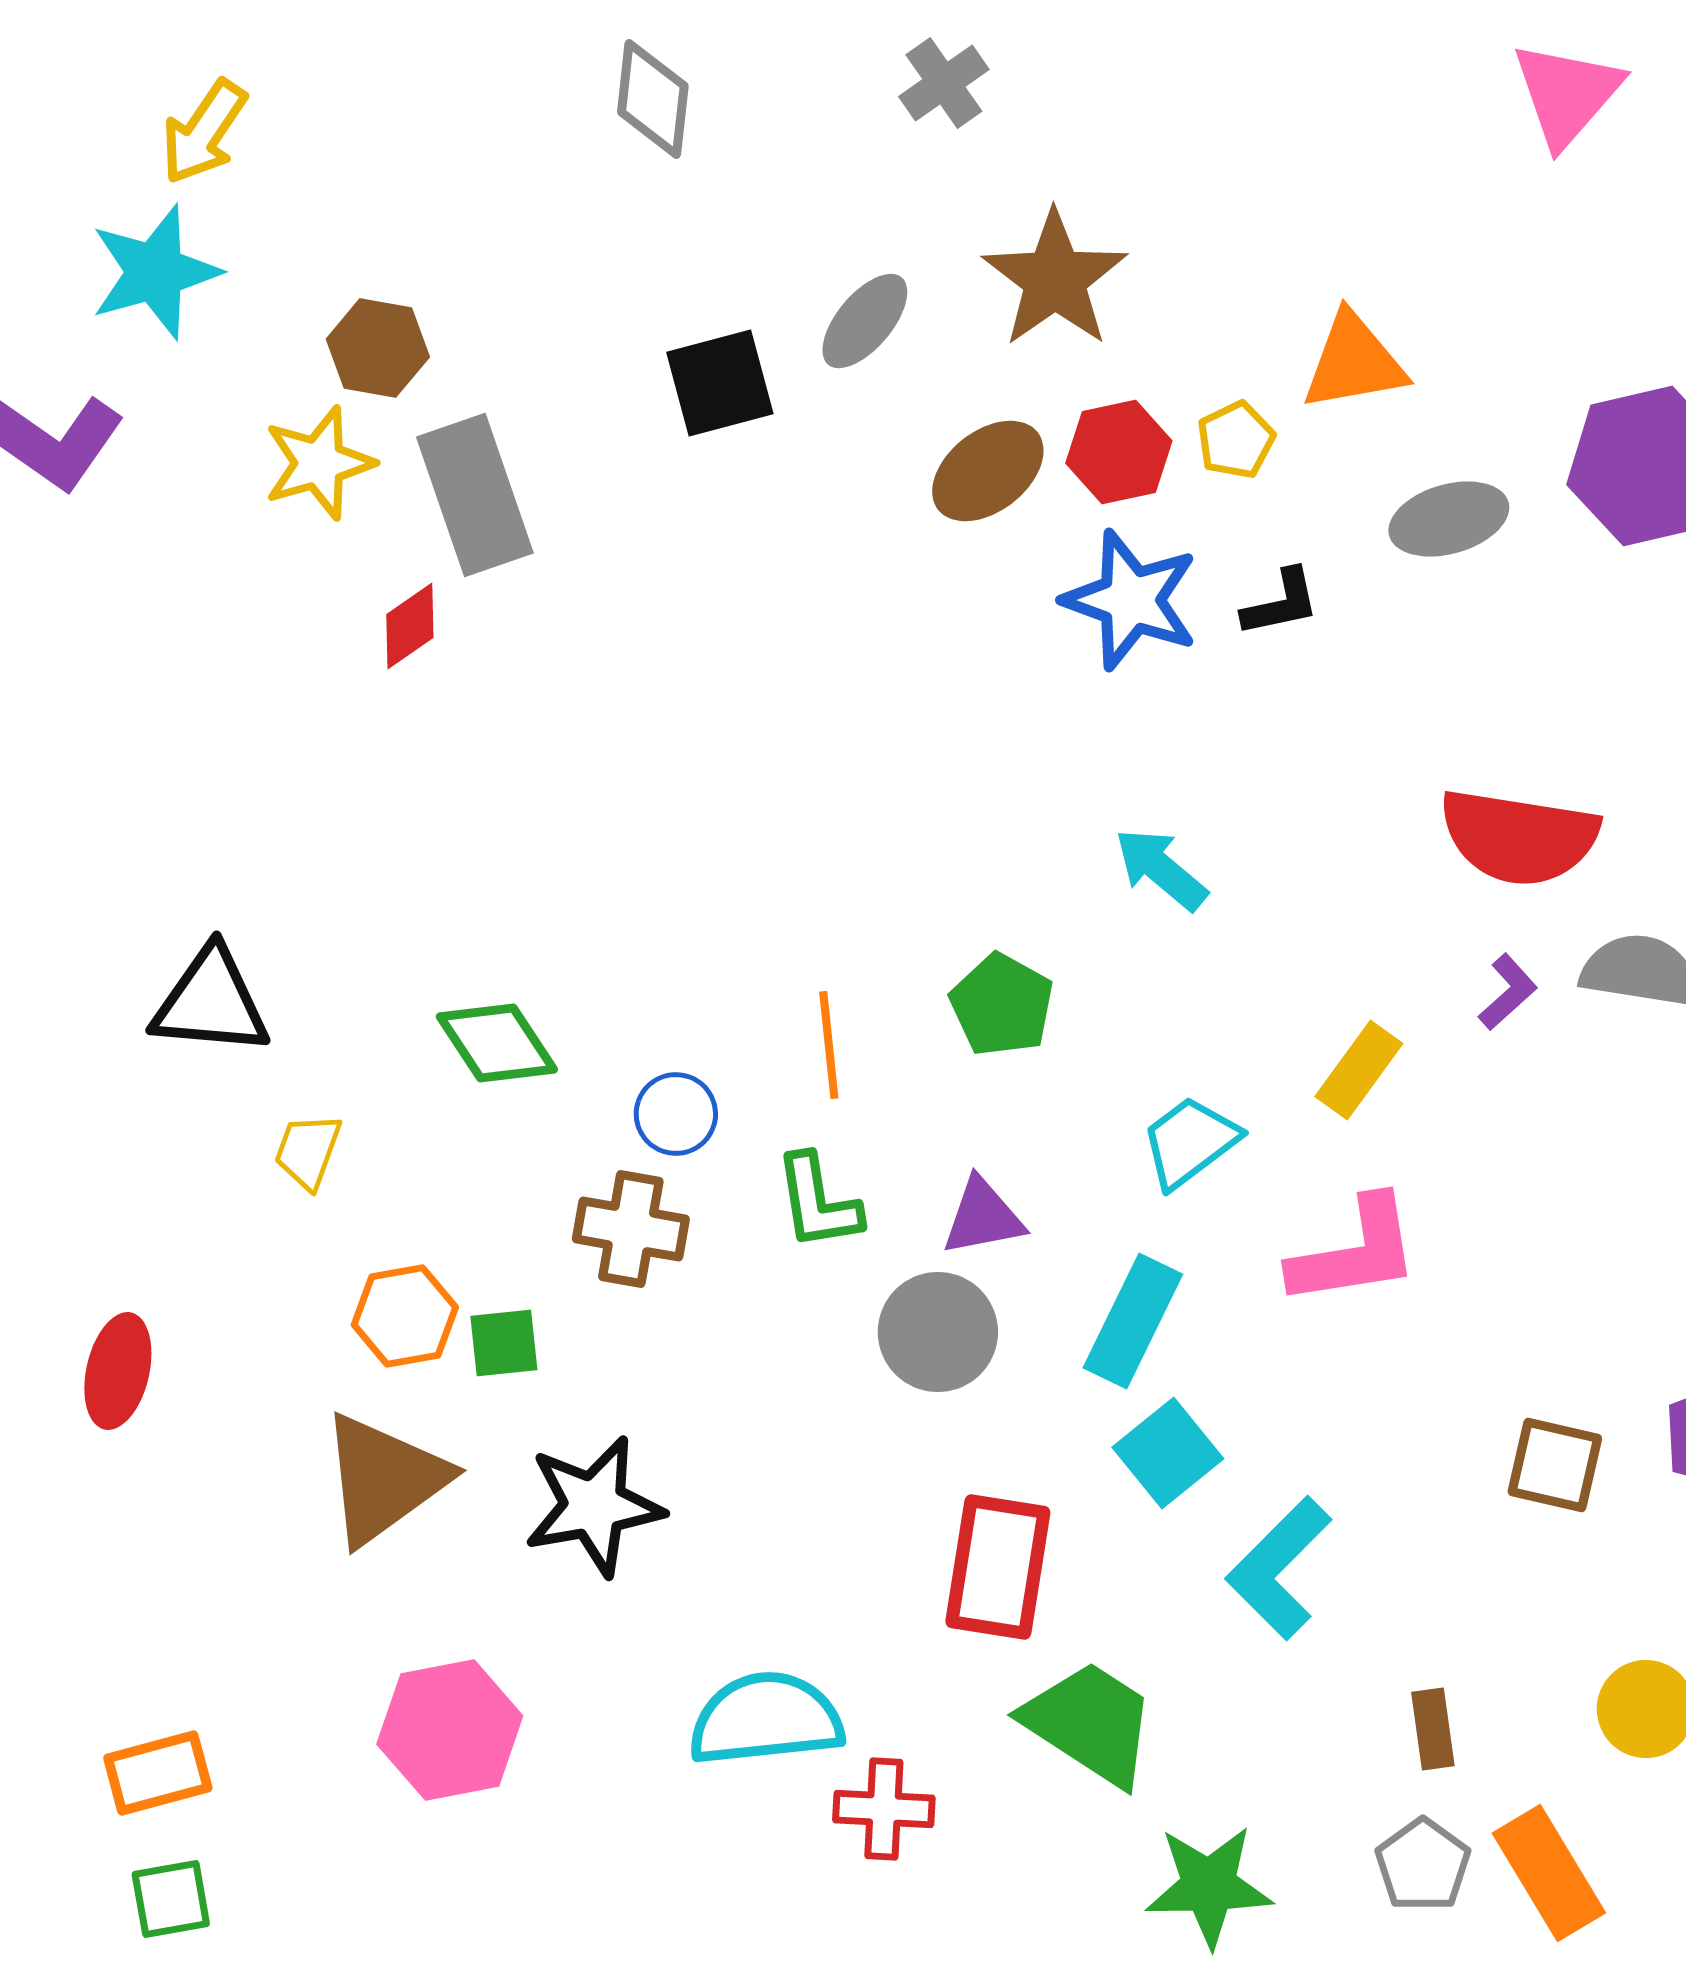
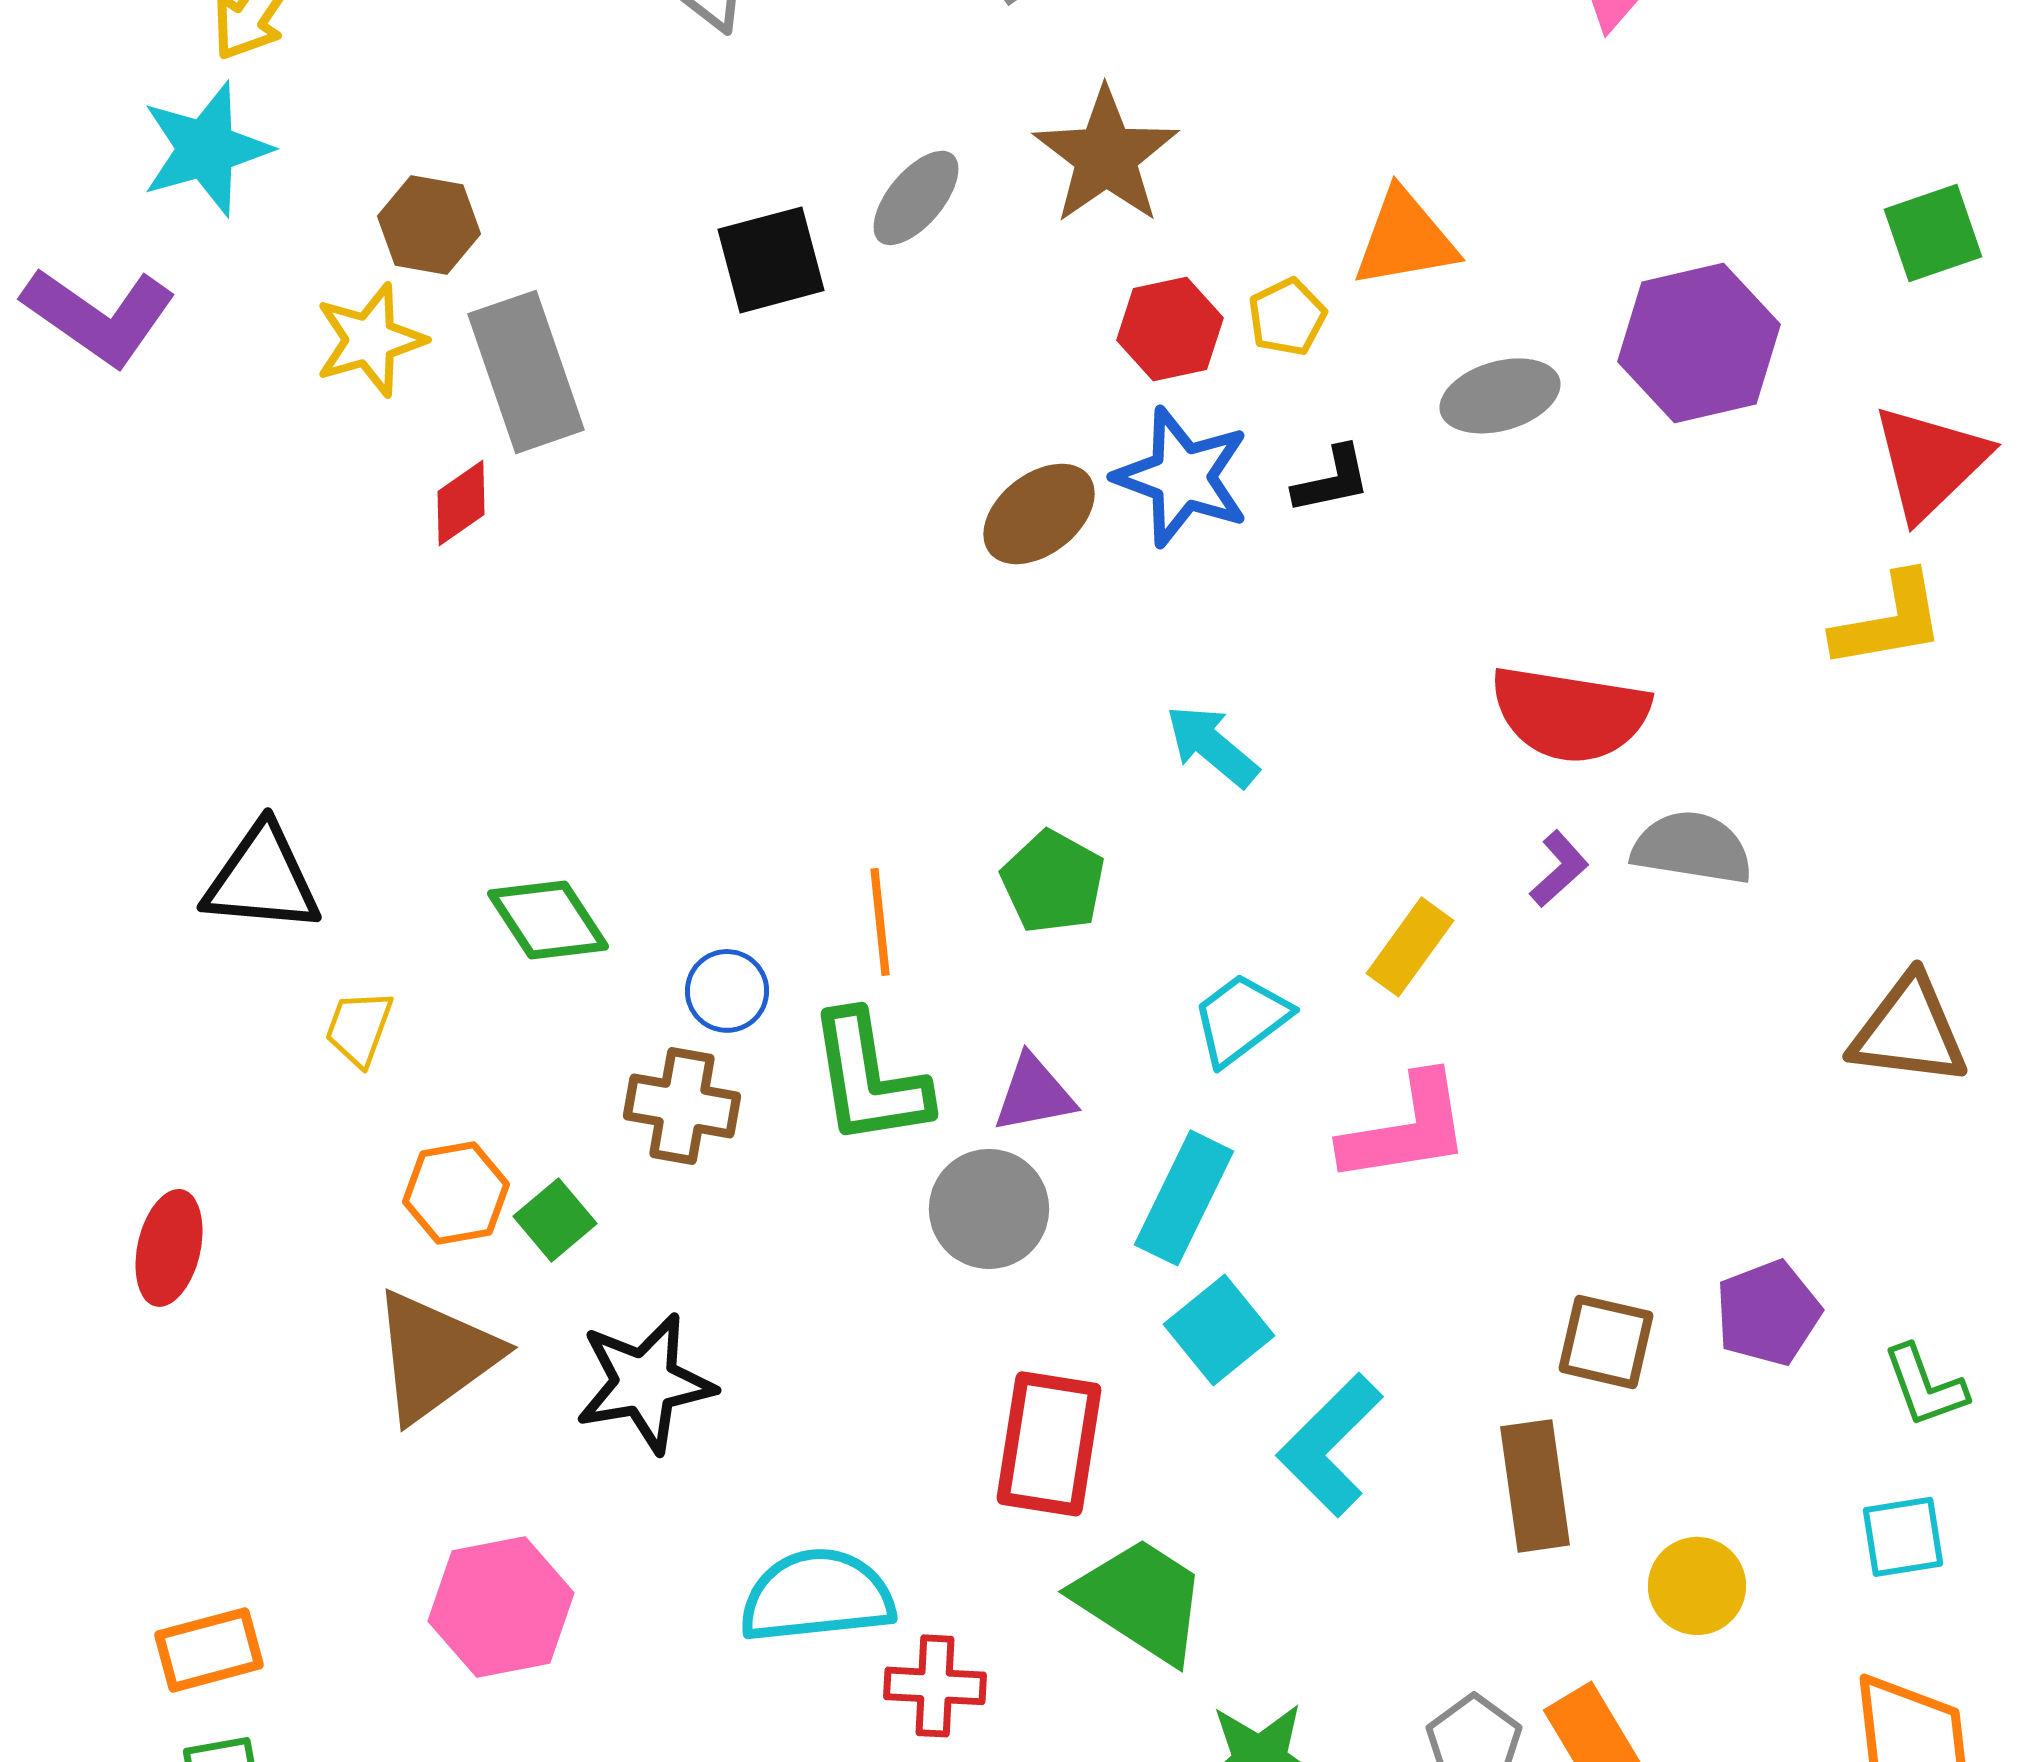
brown ellipse: (988, 471) -> (1039, 514), moved
green L-shape: (818, 1202) -> (869, 1079), size x1.4
green square: (504, 1343) -> (555, 1220), turned -34
brown rectangle: (1433, 1729) -> (1535, 1486), moved, size x1.6

